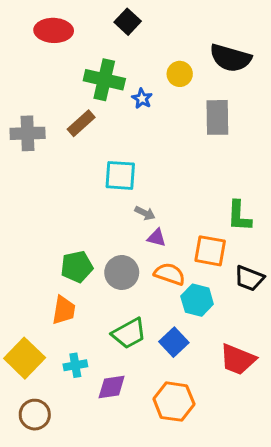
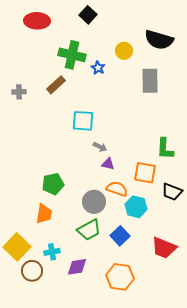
gray cross: (28, 133) -> (19, 92), size x0.6
gray circle: (122, 273) -> (94, 202), moved
brown circle: (35, 415) -> (32, 271), moved

